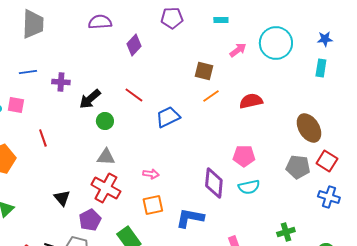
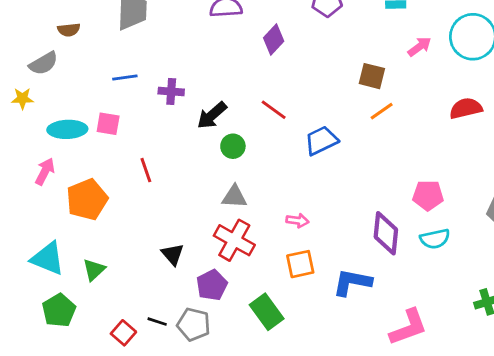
red semicircle: (251, 101) -> (466, 108), moved

